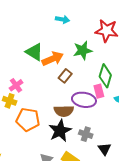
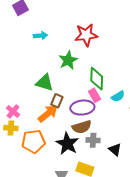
green triangle: (34, 52) -> (45, 83), moved
orange arrow: (53, 59) -> (48, 114), moved
brown rectangle: (65, 76) -> (57, 101), moved
brown semicircle: (64, 111) -> (82, 127), moved

